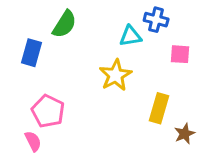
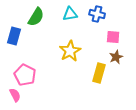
cyan triangle: (131, 36) -> (70, 14), moved
brown star: (185, 134) -> (116, 57), moved

